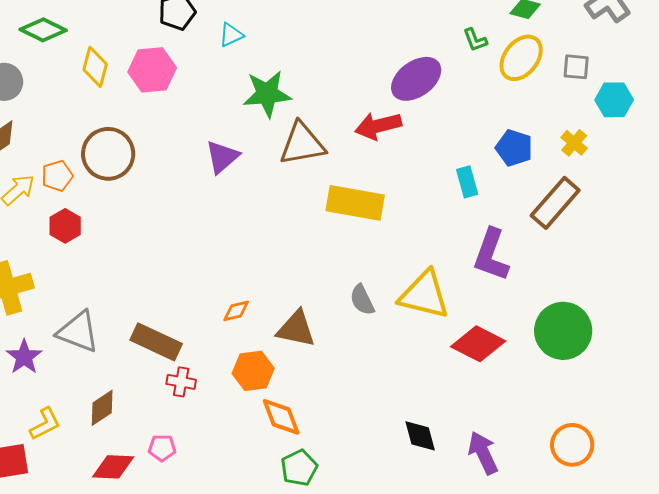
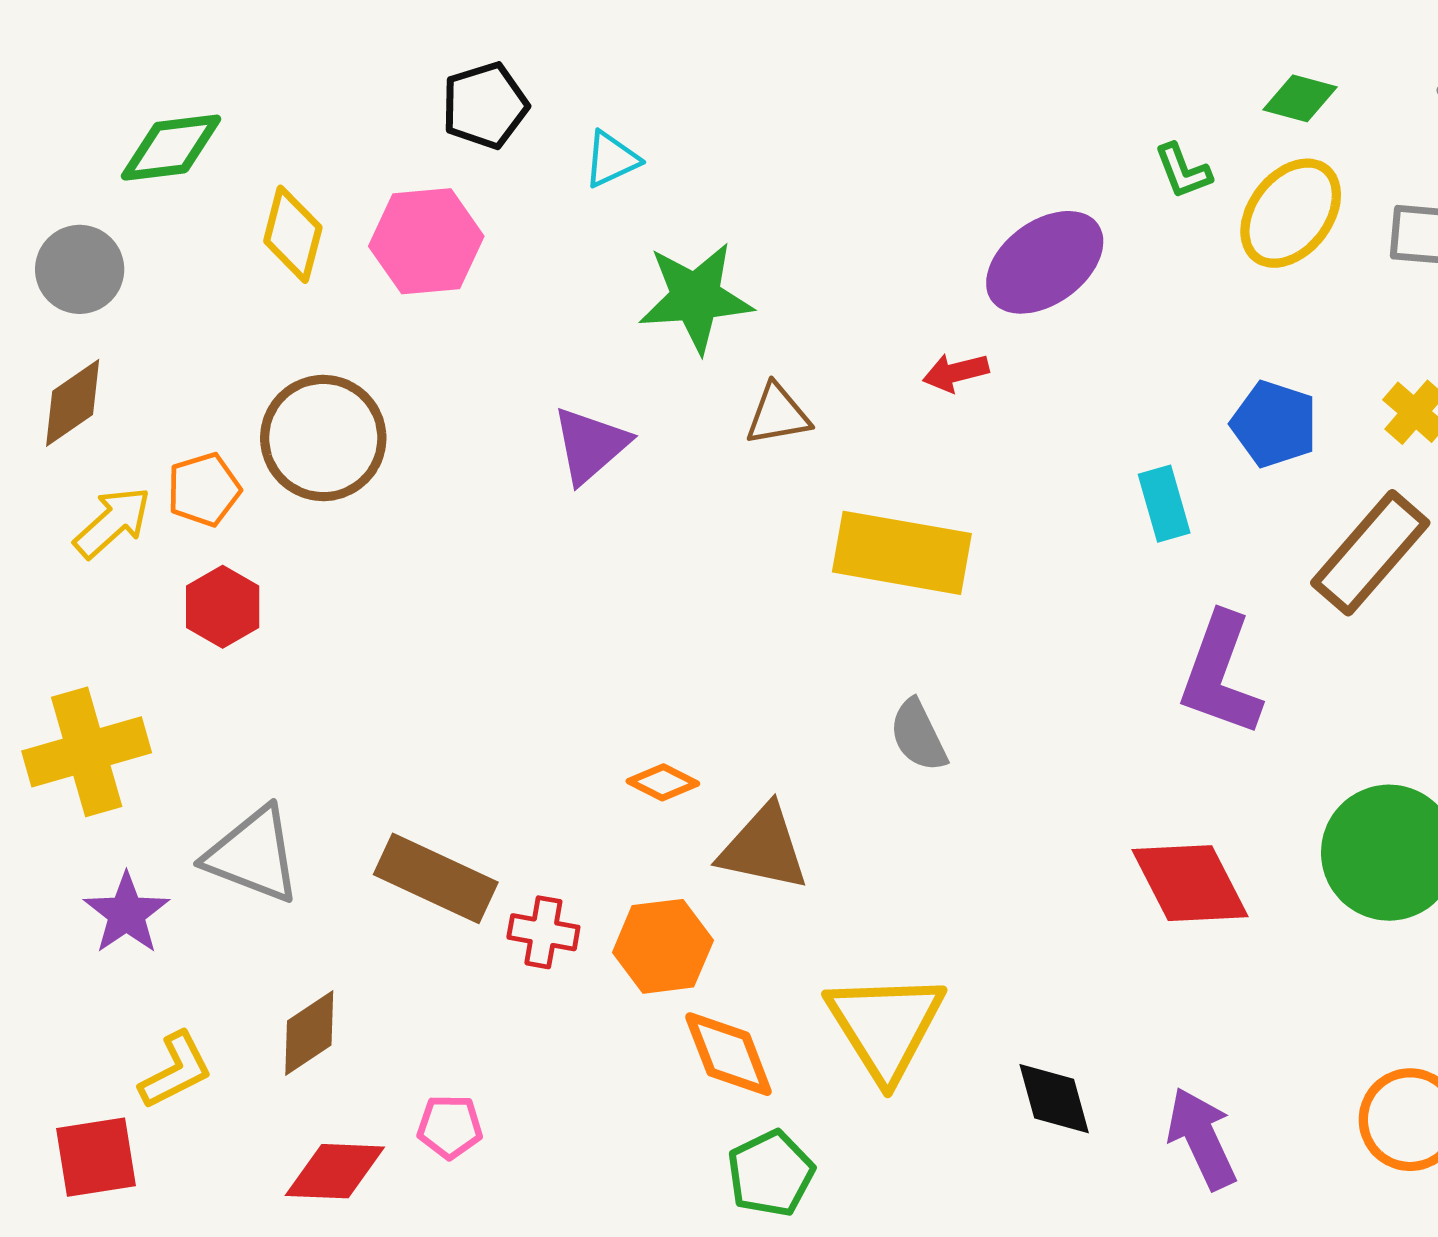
green diamond: (43, 30) -> (171, 148), turned -33
red arrow: (378, 126) -> (956, 372), size x0.6
brown triangle: (302, 144) -> (778, 415), size x0.6
yellow triangle: (424, 295) -> (885, 1026), moved, turned 44
gray semicircle: (362, 300) -> (918, 736), moved
orange diamond: (236, 311) -> (663, 782), moved, turned 40
red diamond: (478, 344) -> (1190, 883), turned 36
red cross: (181, 382) -> (543, 932), moved

